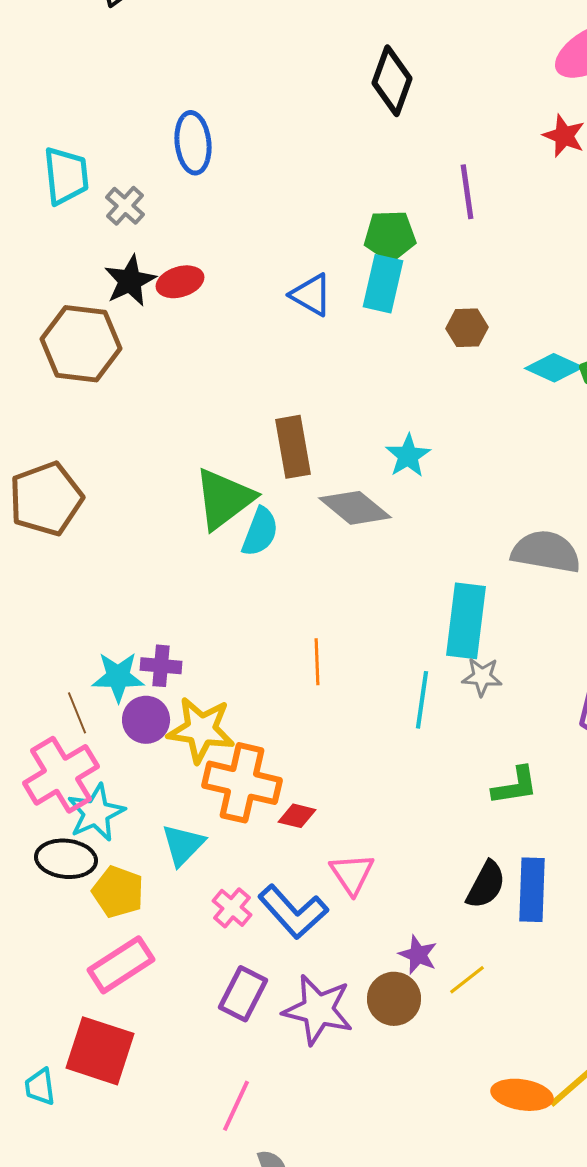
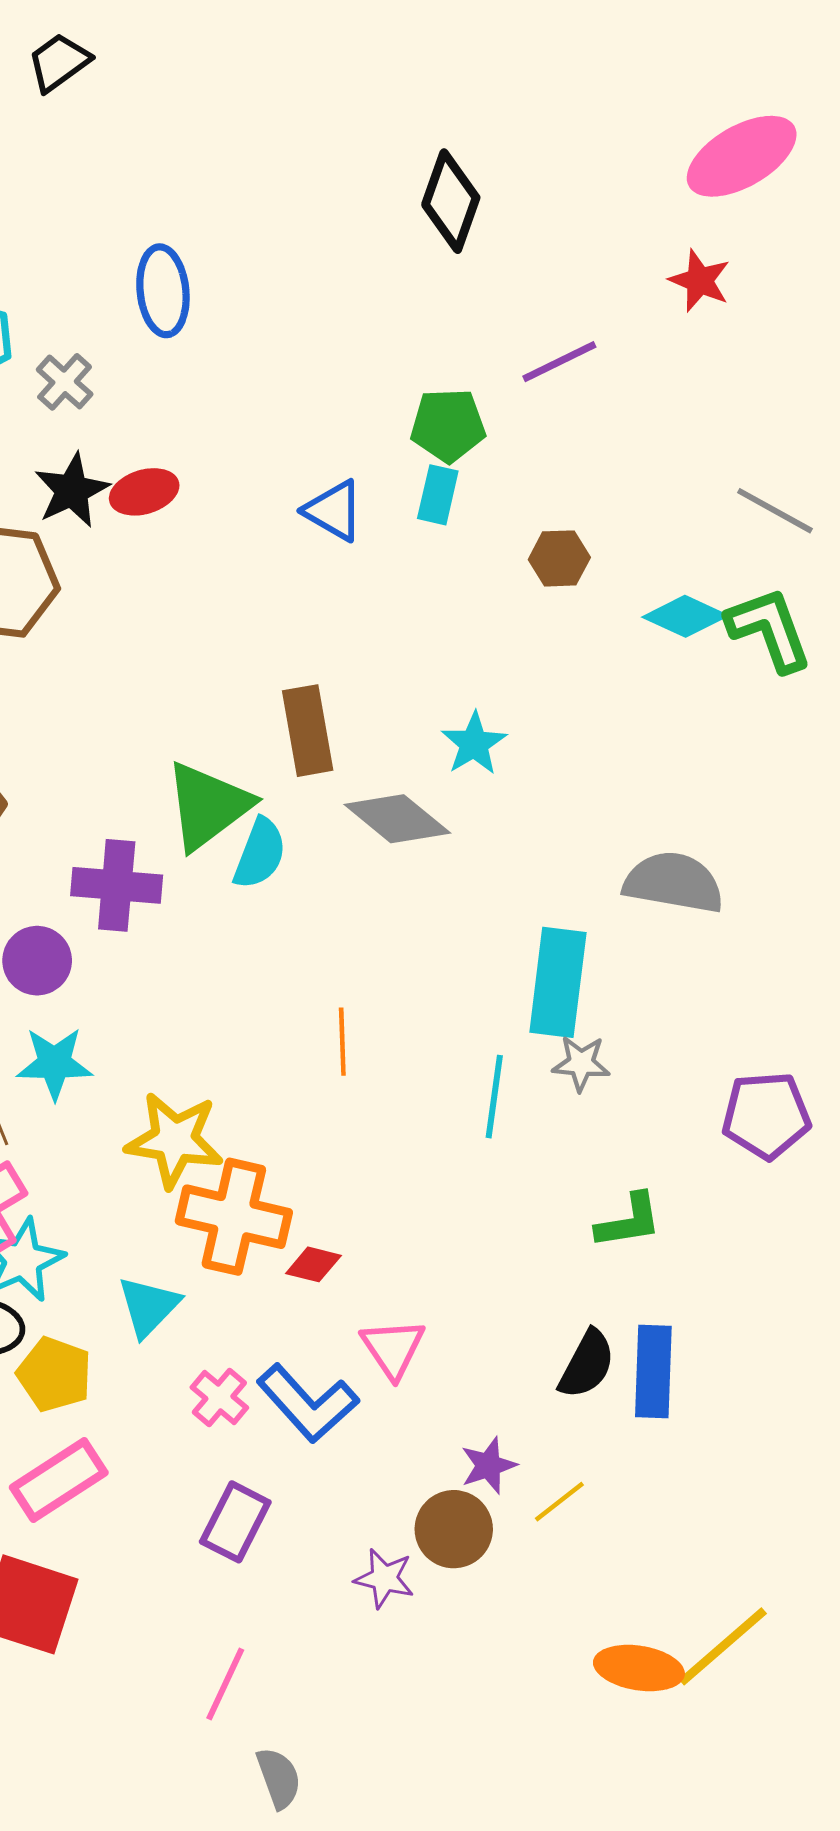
purple line: (467, 192) -> (559, 362), turned 72
cyan rectangle: (383, 284) -> (438, 495), size x0.7
purple cross: (161, 666) -> (117, 885), moved, size x1.5
purple circle: (146, 720) -> (37, 961), moved
purple star: (418, 955) -> (488, 1466), turned 30
purple star: (318, 1010) -> (384, 1578), moved, size x0.6

